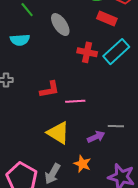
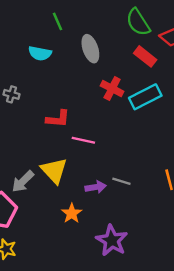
gray arrow: (52, 174) -> (23, 181), moved

